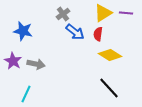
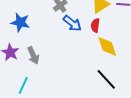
yellow diamond: (110, 55) -> (107, 46), turned 40
gray arrow: (36, 64) -> (33, 55), turned 54

